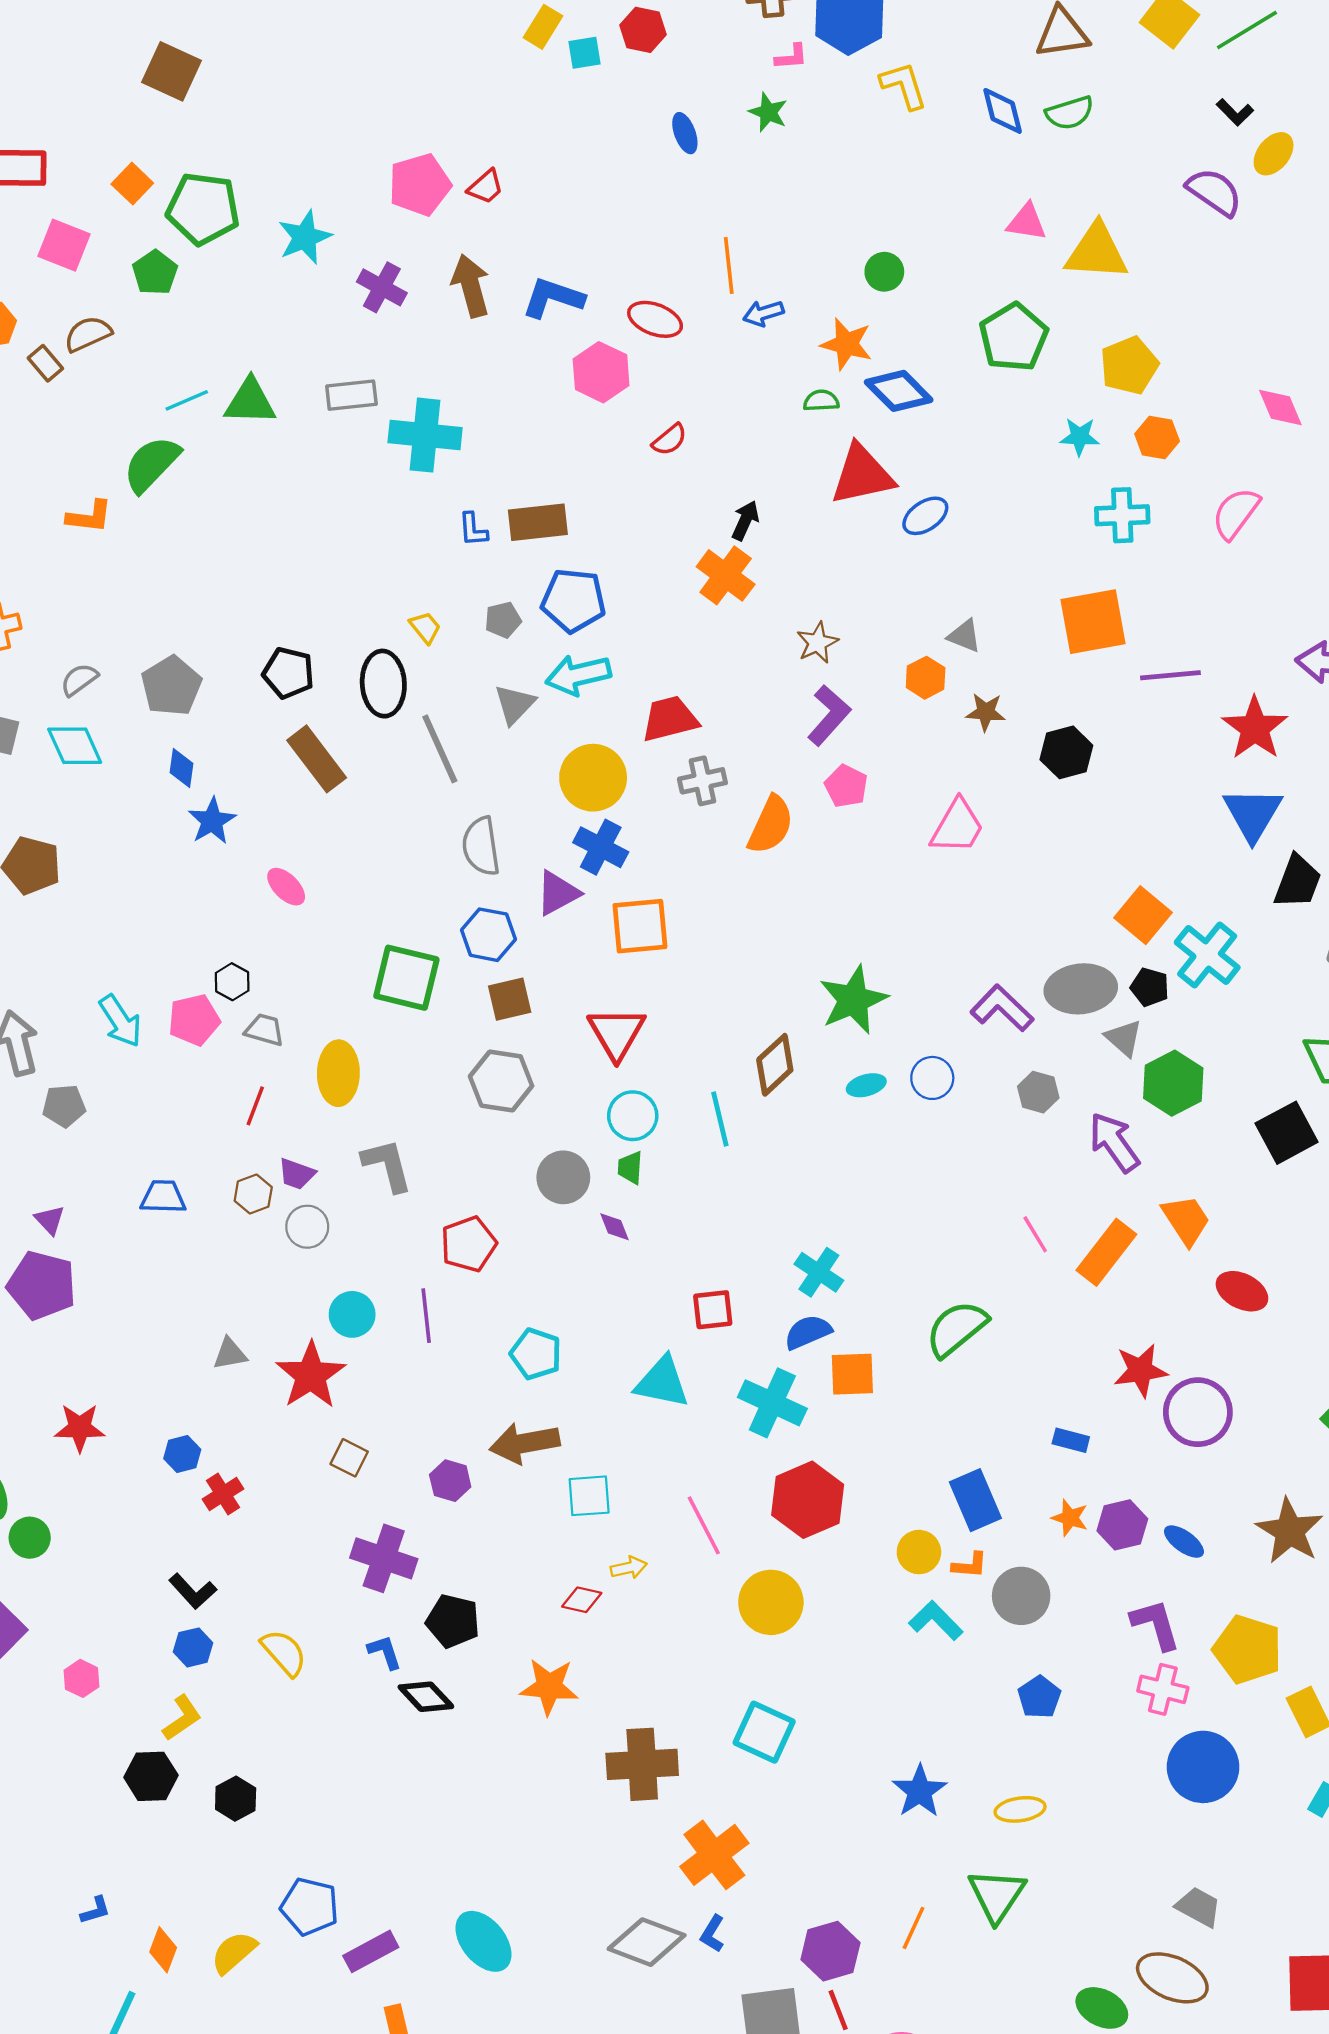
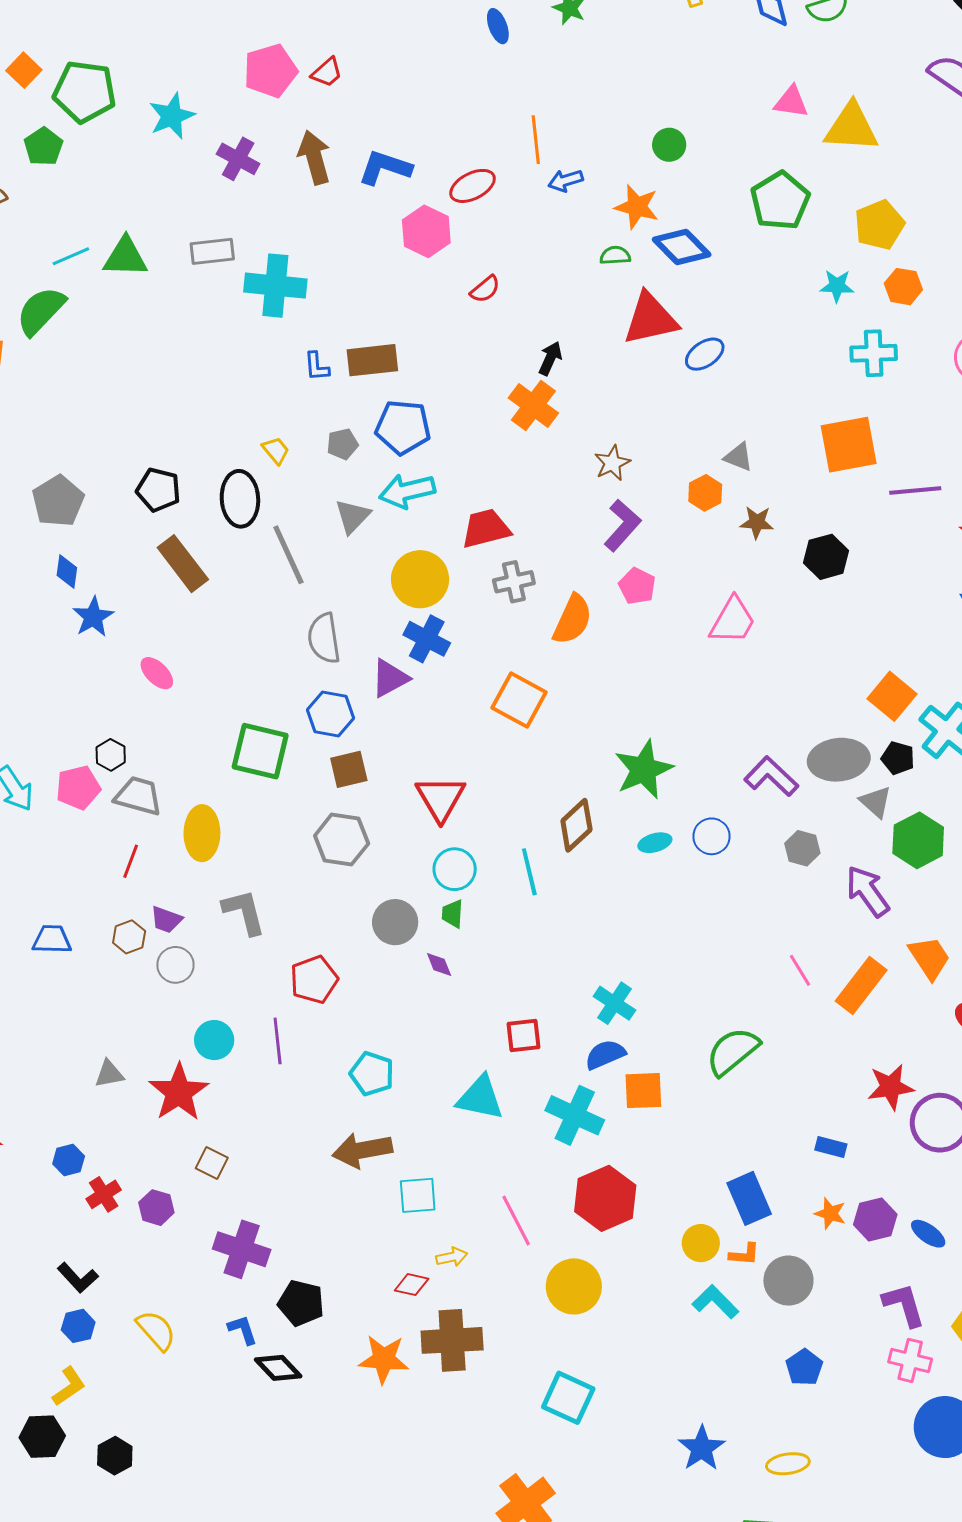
red ellipse: (655, 319) -> (473, 186), turned -48
orange square: (640, 926) -> (519, 700), moved, turned 34
gray trapezoid: (264, 1030) -> (138, 796), size x1.4
purple hexagon: (450, 1481) -> (156, 1208), moved
brown cross: (642, 1764) -> (452, 1340), moved

